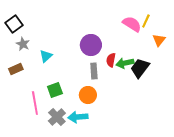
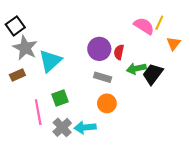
gray star: (23, 44) -> (25, 48), size x1.6
cyan triangle: (46, 56) -> (50, 61), size x1.6
red semicircle: (111, 60) -> (119, 52), moved
gray rectangle: (94, 71) -> (103, 77), turned -70
orange circle: (88, 95) -> (107, 103), moved

